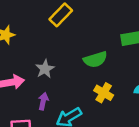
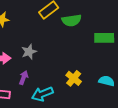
green semicircle: (95, 59) -> (71, 20), moved

